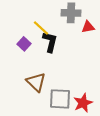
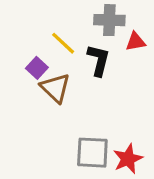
black L-shape: (50, 42) -> (99, 60), moved
brown triangle: (36, 82) -> (55, 88), moved

